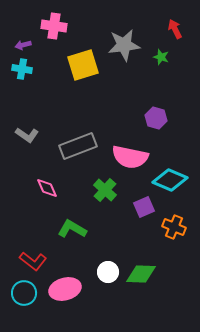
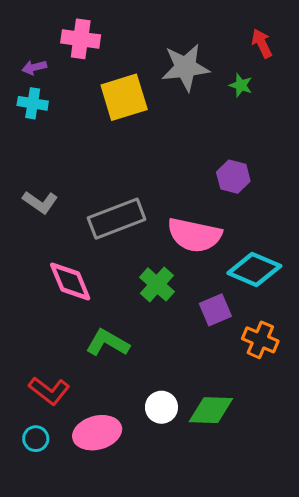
pink diamond: (47, 188) -> (70, 281), size x1.4
cyan circle: (24, 293) -> (36, 439), size x0.7

